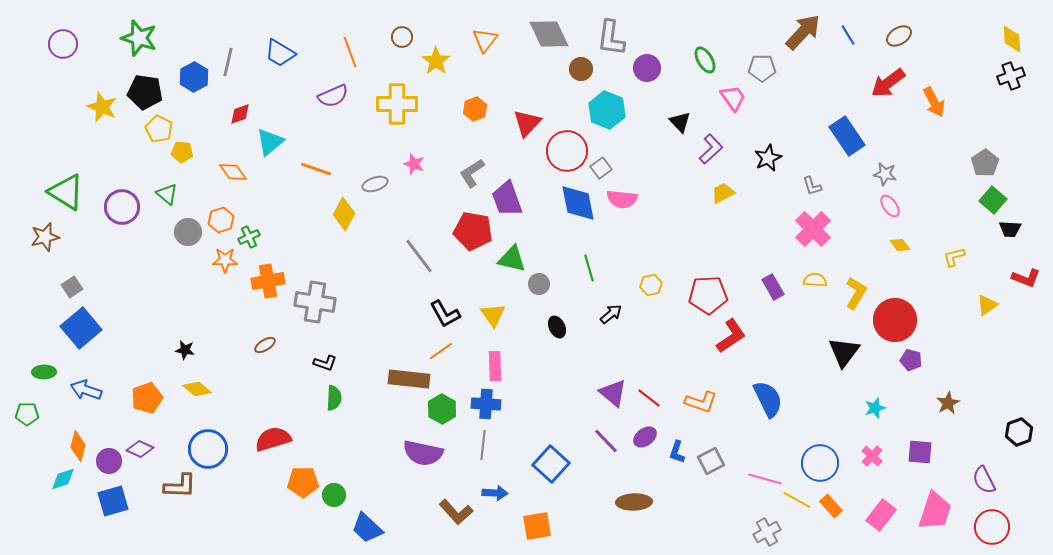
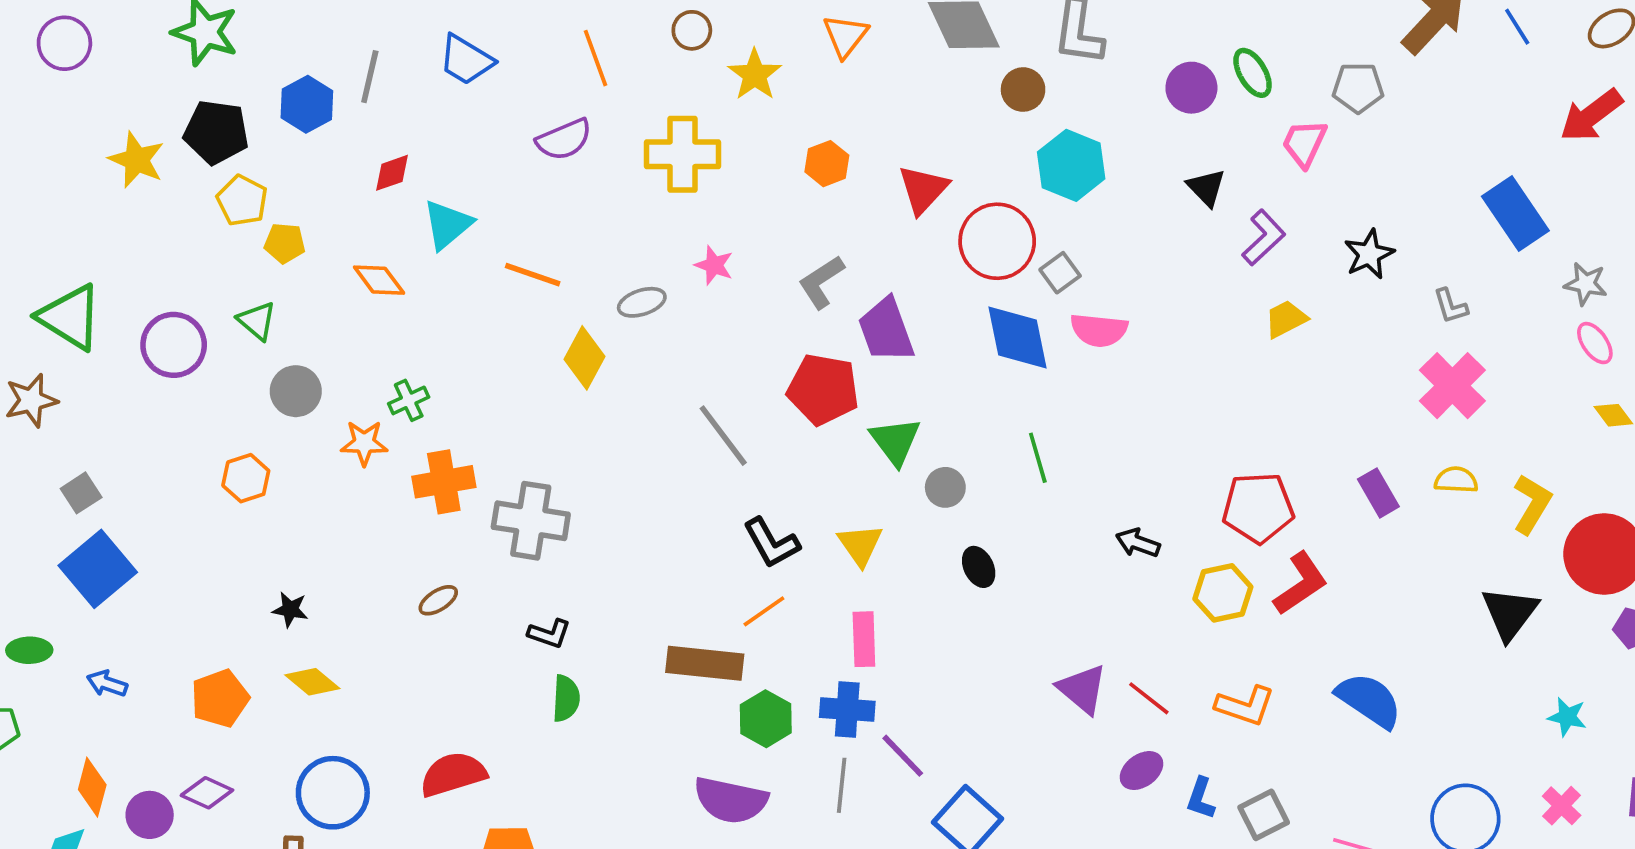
purple circle: (647, 68) -> (1191, 88), moved
pink trapezoid: (733, 98) -> (1304, 143), turned -120
orange hexagon: (221, 220) -> (246, 478), moved
green triangle: (512, 259) -> (895, 441), turned 40
yellow hexagon: (651, 285) -> (1223, 593), moved, size x1.4
black arrow: (611, 314) -> (1138, 543), moved, turned -120
blue arrow: (86, 390) -> (107, 684), size x0.7
blue semicircle: (768, 399) -> (1369, 700), turned -30
cyan star: (875, 408) -> (1567, 717), turned 30
purple line: (606, 441) -> (903, 756), moved

